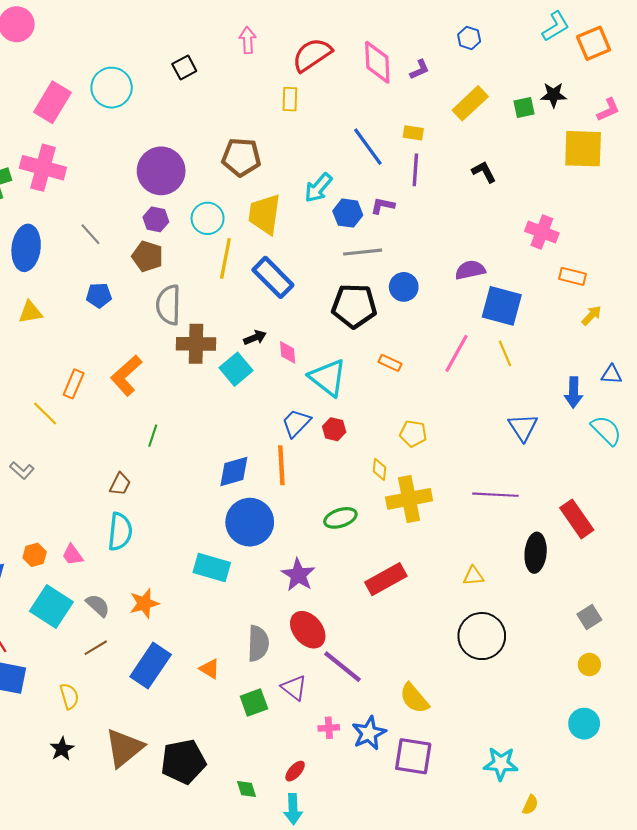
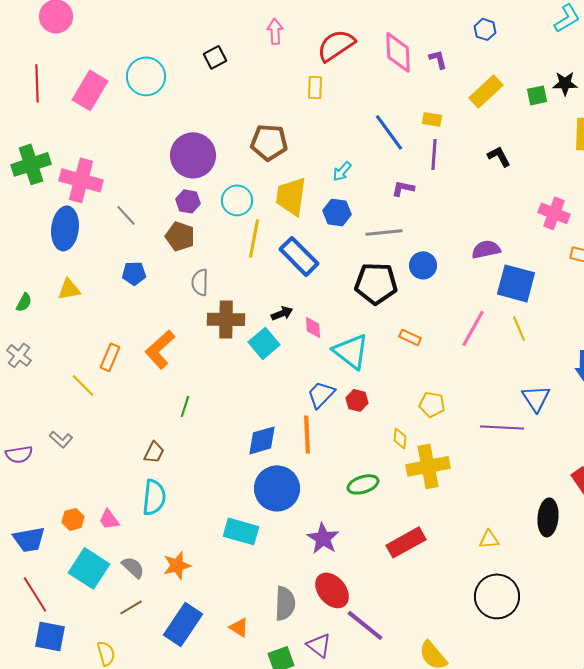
purple L-shape: (420, 70) -> (438, 59), turned -80
pink cross: (43, 168) -> (81, 180), moved
cyan arrow: (318, 188) -> (342, 171), size x0.7
blue hexagon: (348, 213) -> (337, 212), moved
gray semicircle: (168, 305) -> (200, 282), size x0.7
purple line: (495, 495) -> (502, 427), moved

